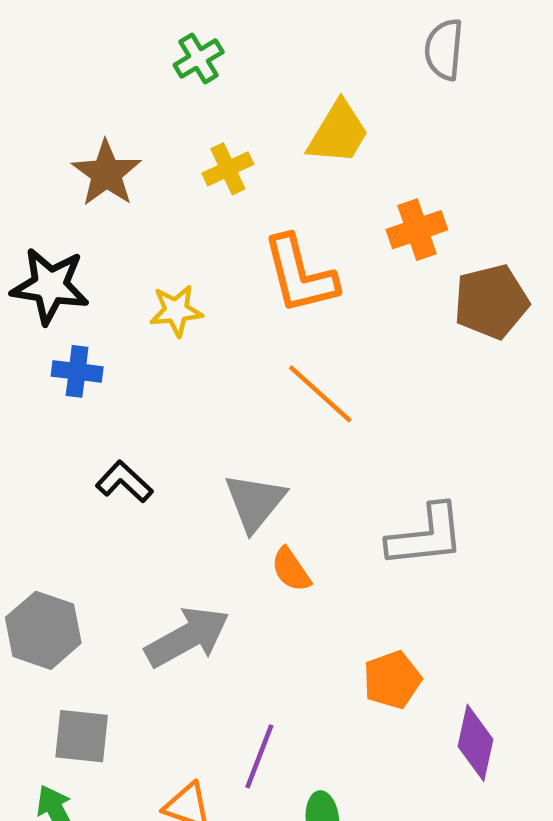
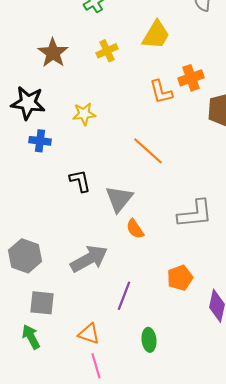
orange L-shape: (300, 275) -> (161, 92), moved, size x0.7
black L-shape: (124, 482) -> (80, 181), moved, turned 35
purple line: (259, 756) -> (124, 296), moved

